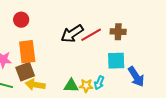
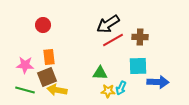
black arrow: (72, 34) -> (108, 24), moved
orange rectangle: (27, 52) -> (49, 57), size x0.7
blue arrow: (136, 77) -> (158, 82), turned -55
green triangle: (71, 86) -> (100, 73), moved

